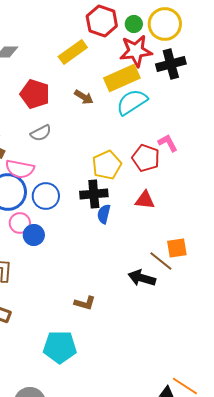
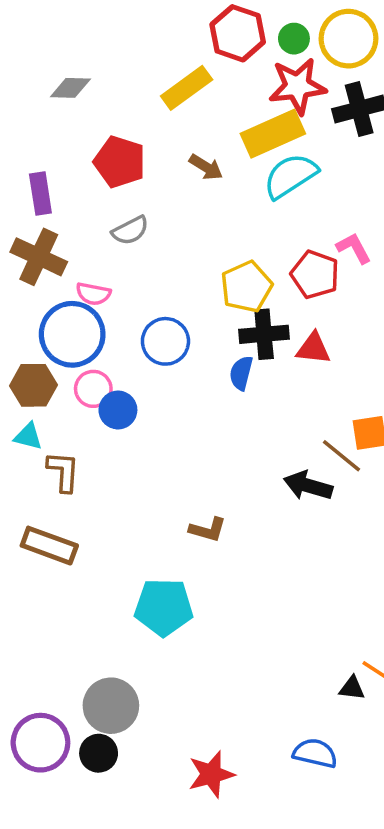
pink semicircle: (20, 169) -> (93, 294), size x0.7
black cross: (94, 194) -> (264, 334), moved
blue circle: (46, 196) -> (165, 341), moved

